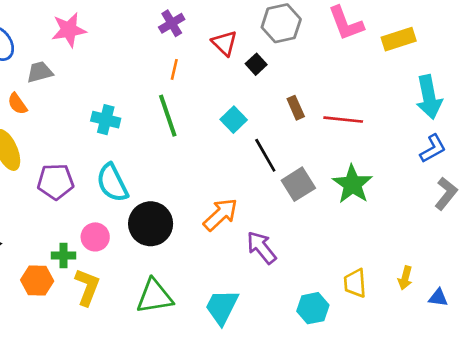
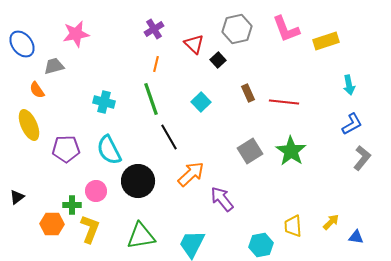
cyan arrow: (429, 97) -> (349, 85), size x0.6
black line: (265, 155) -> (169, 137), moved
yellow arrow: (405, 278) -> (331, 222), turned -150

